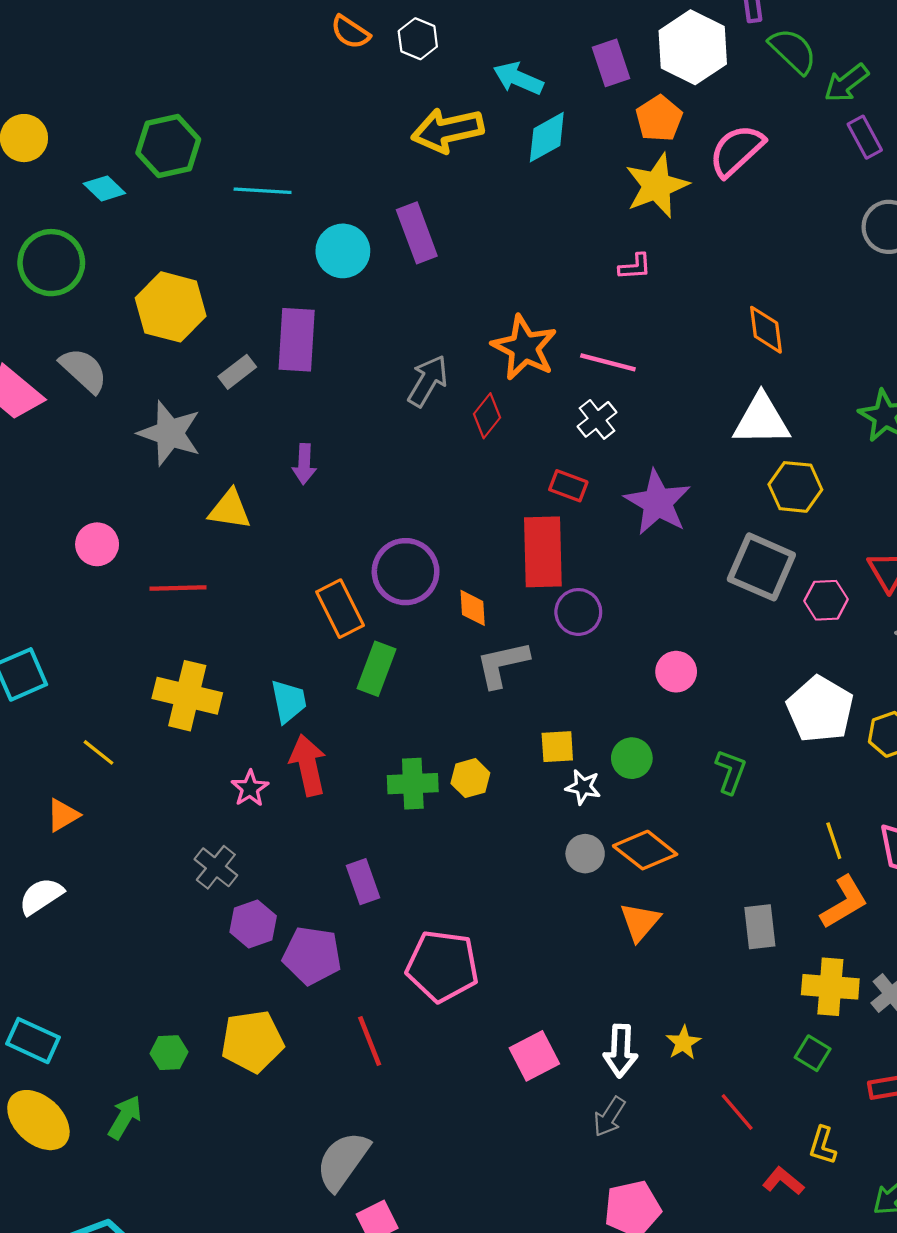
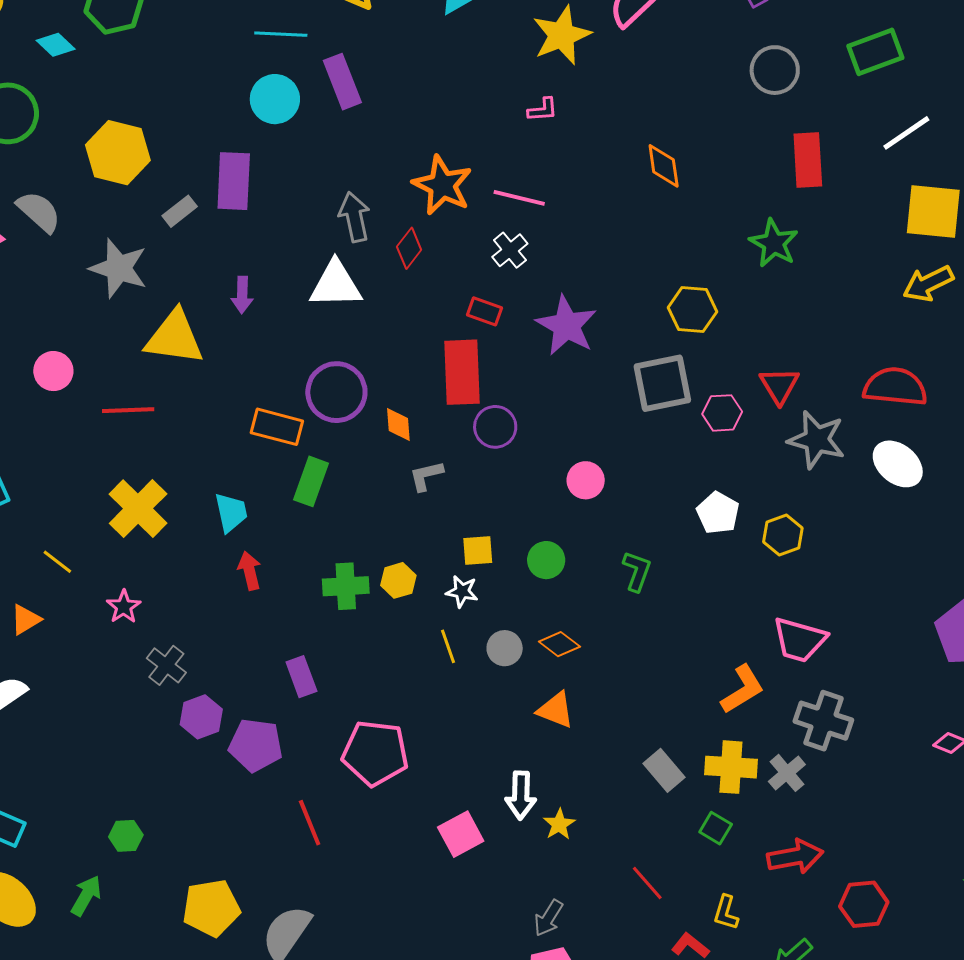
cyan line: (263, 191) -> (281, 34), moved
gray arrow: (428, 381) -> (354, 217), turned -42
white triangle: (762, 420) -> (336, 285), moved
yellow triangle: (230, 510) -> (174, 338), size x1.5
gray square: (761, 567) -> (662, 383), turned -34
orange rectangle: (340, 609) -> (277, 427), turned -48
gray L-shape: (502, 664) -> (426, 476), size x0.7
yellow cross: (187, 696) -> (138, 509), turned 32
white pentagon: (820, 709) -> (718, 513), size x0.7
red arrow: (308, 765) -> (250, 571), size x0.7
white star: (583, 787) -> (462, 591), moved
pink star: (250, 788) -> (124, 607), moved
yellow line: (834, 841) -> (448, 646), moved
orange diamond: (645, 850) -> (559, 644), size x0.7
orange triangle: (640, 922) -> (556, 710), turned -48
gray rectangle: (760, 927) -> (664, 770), moved, turned -33
yellow pentagon: (252, 1041) -> (211, 908), moved
yellow star: (683, 1043) -> (559, 824), moved
white arrow: (621, 1051) -> (521, 795), moved
gray arrow: (609, 1117) -> (548, 918), moved

